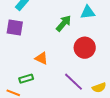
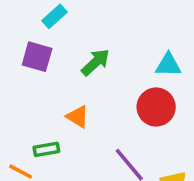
cyan triangle: (88, 12) -> (168, 65), moved
green arrow: (64, 23) -> (95, 62), moved

